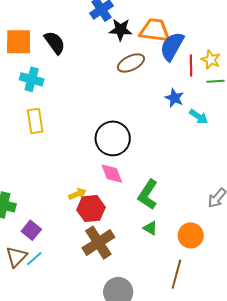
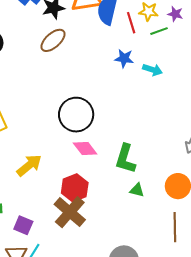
brown ellipse: (131, 63) -> (53, 40), moved
yellow arrow: (78, 194) -> (29, 165), moved, size x1.5
brown cross: (98, 243) -> (70, 212), moved

